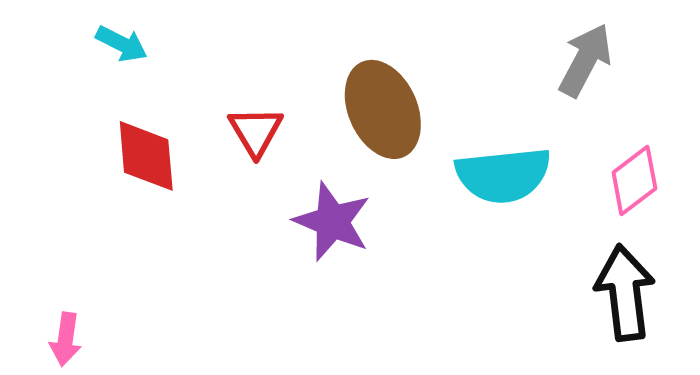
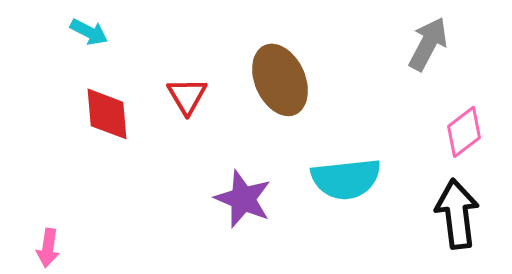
cyan semicircle: (503, 175) -> (346, 179), moved
purple star: (332, 222) -> (243, 199), moved

